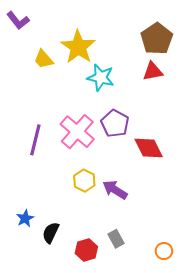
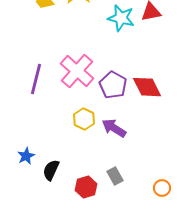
cyan star: (101, 78) -> (121, 18), moved
purple pentagon: (115, 123) -> (113, 85), moved

